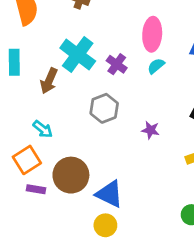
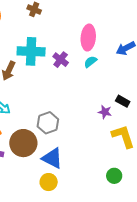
cyan cross: (78, 55) -> (31, 51), turned -36
gray hexagon: (104, 108) -> (48, 123), moved
purple star: (150, 130) -> (105, 112), moved

